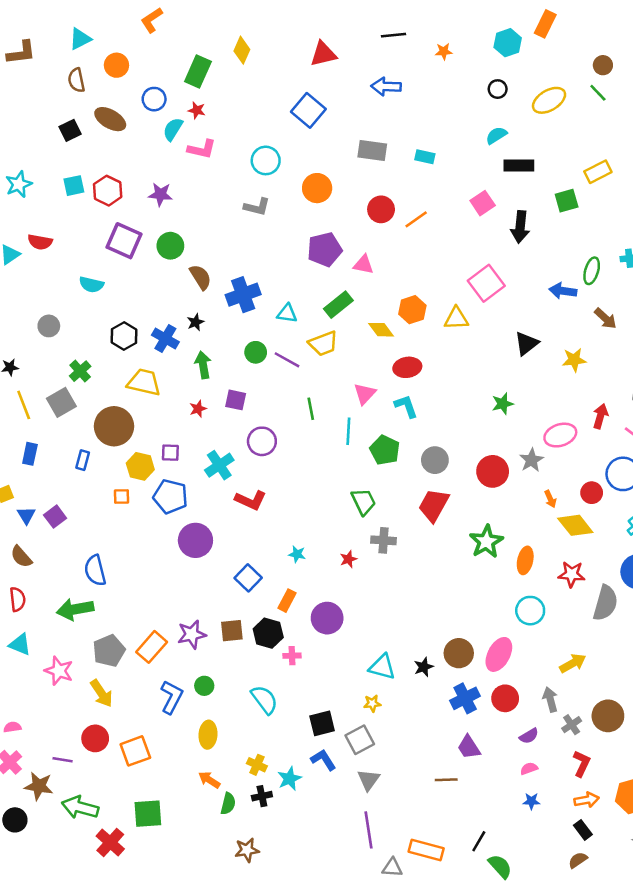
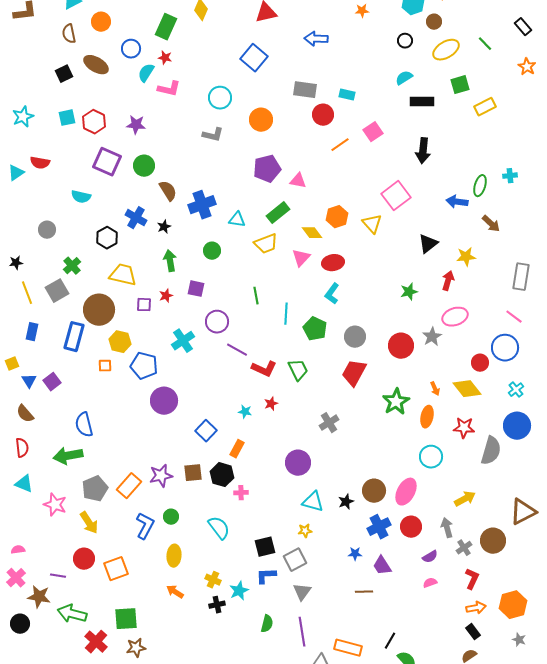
brown circle: (603, 65) -> (434, 22), moved
green square: (567, 201) -> (460, 85), moved
pink square: (483, 203) -> (373, 132), moved
red circle: (381, 209) -> (323, 115), moved
yellow triangle: (456, 318) -> (372, 224), turned 50
blue cross: (165, 339) -> (136, 218), moved
purple line: (287, 360) -> (237, 350), moved
pink triangle: (365, 394) -> (301, 258), moved
cyan L-shape: (406, 406) -> (332, 294), turned -125
red arrow: (600, 416) -> (448, 281), moved
purple square: (170, 453) -> (144, 305), moved
blue rectangle: (83, 460) -> (74, 337), size x1.8
orange arrow: (550, 499) -> (435, 389), moved
red L-shape: (251, 500) -> (264, 369), moved
gray cross: (384, 540) -> (329, 423), moved, turned -36
red star: (348, 559) -> (271, 404), moved
purple circle: (327, 618) -> (298, 463), moved
blue L-shape: (323, 760) -> (266, 576), turned -60
blue star: (531, 801) -> (355, 554), moved
green semicircle: (228, 804) -> (267, 624), moved
brown star: (247, 850) -> (136, 648), moved

